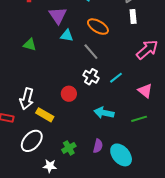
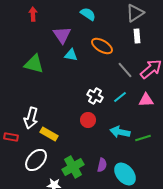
green triangle: (30, 45) -> (34, 64), size x1.5
gray line: (91, 52) -> (125, 70), moved
pink triangle: (145, 91) -> (146, 100), moved, turned -42
red circle: (69, 94) -> (88, 120), moved
cyan arrow: (104, 113) -> (120, 132), moved
green cross: (69, 148) -> (73, 167), size x1.5

